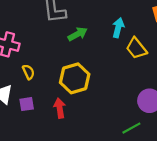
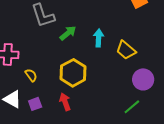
cyan arrow: (118, 28) -> (99, 38), moved
yellow trapezoid: (136, 48) -> (126, 50), moved

